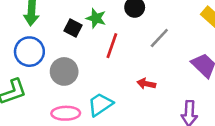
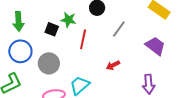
red arrow: (146, 84) -> (113, 65), turned -32

